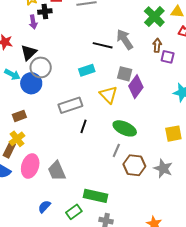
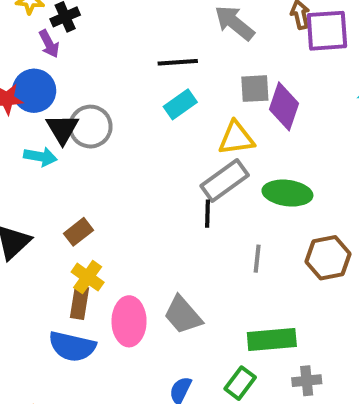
black line: (103, 45) -> (178, 62), moved
black triangle: (29, 53) -> (62, 129), moved
purple square: (168, 57) -> (327, 31), size x1.6
blue circle: (31, 83) -> (34, 91), moved
yellow triangle: (108, 95) -> (236, 138), turned -36
gray rectangle: (70, 105) -> (225, 181), moved
gray line: (116, 150) -> (257, 259), moved

